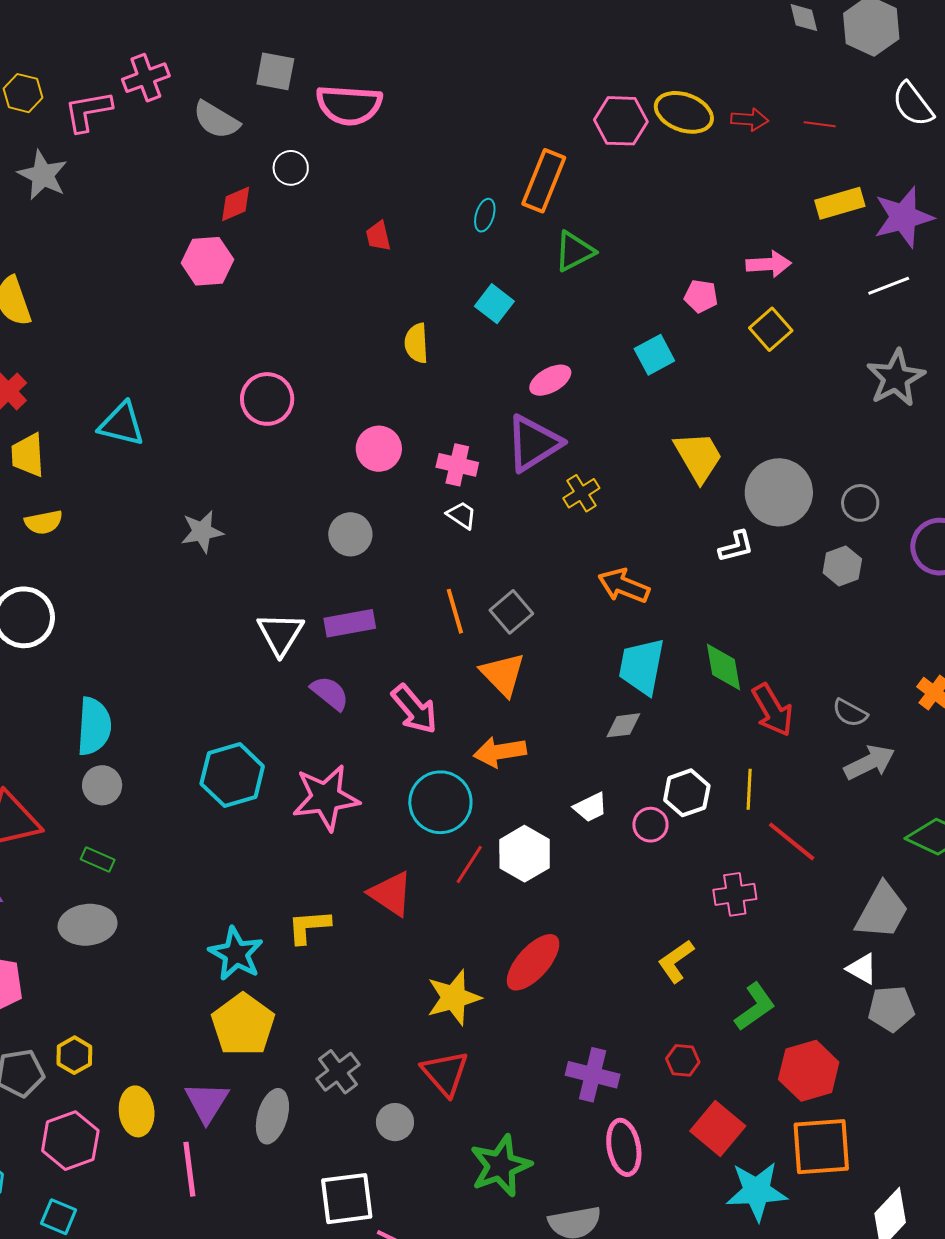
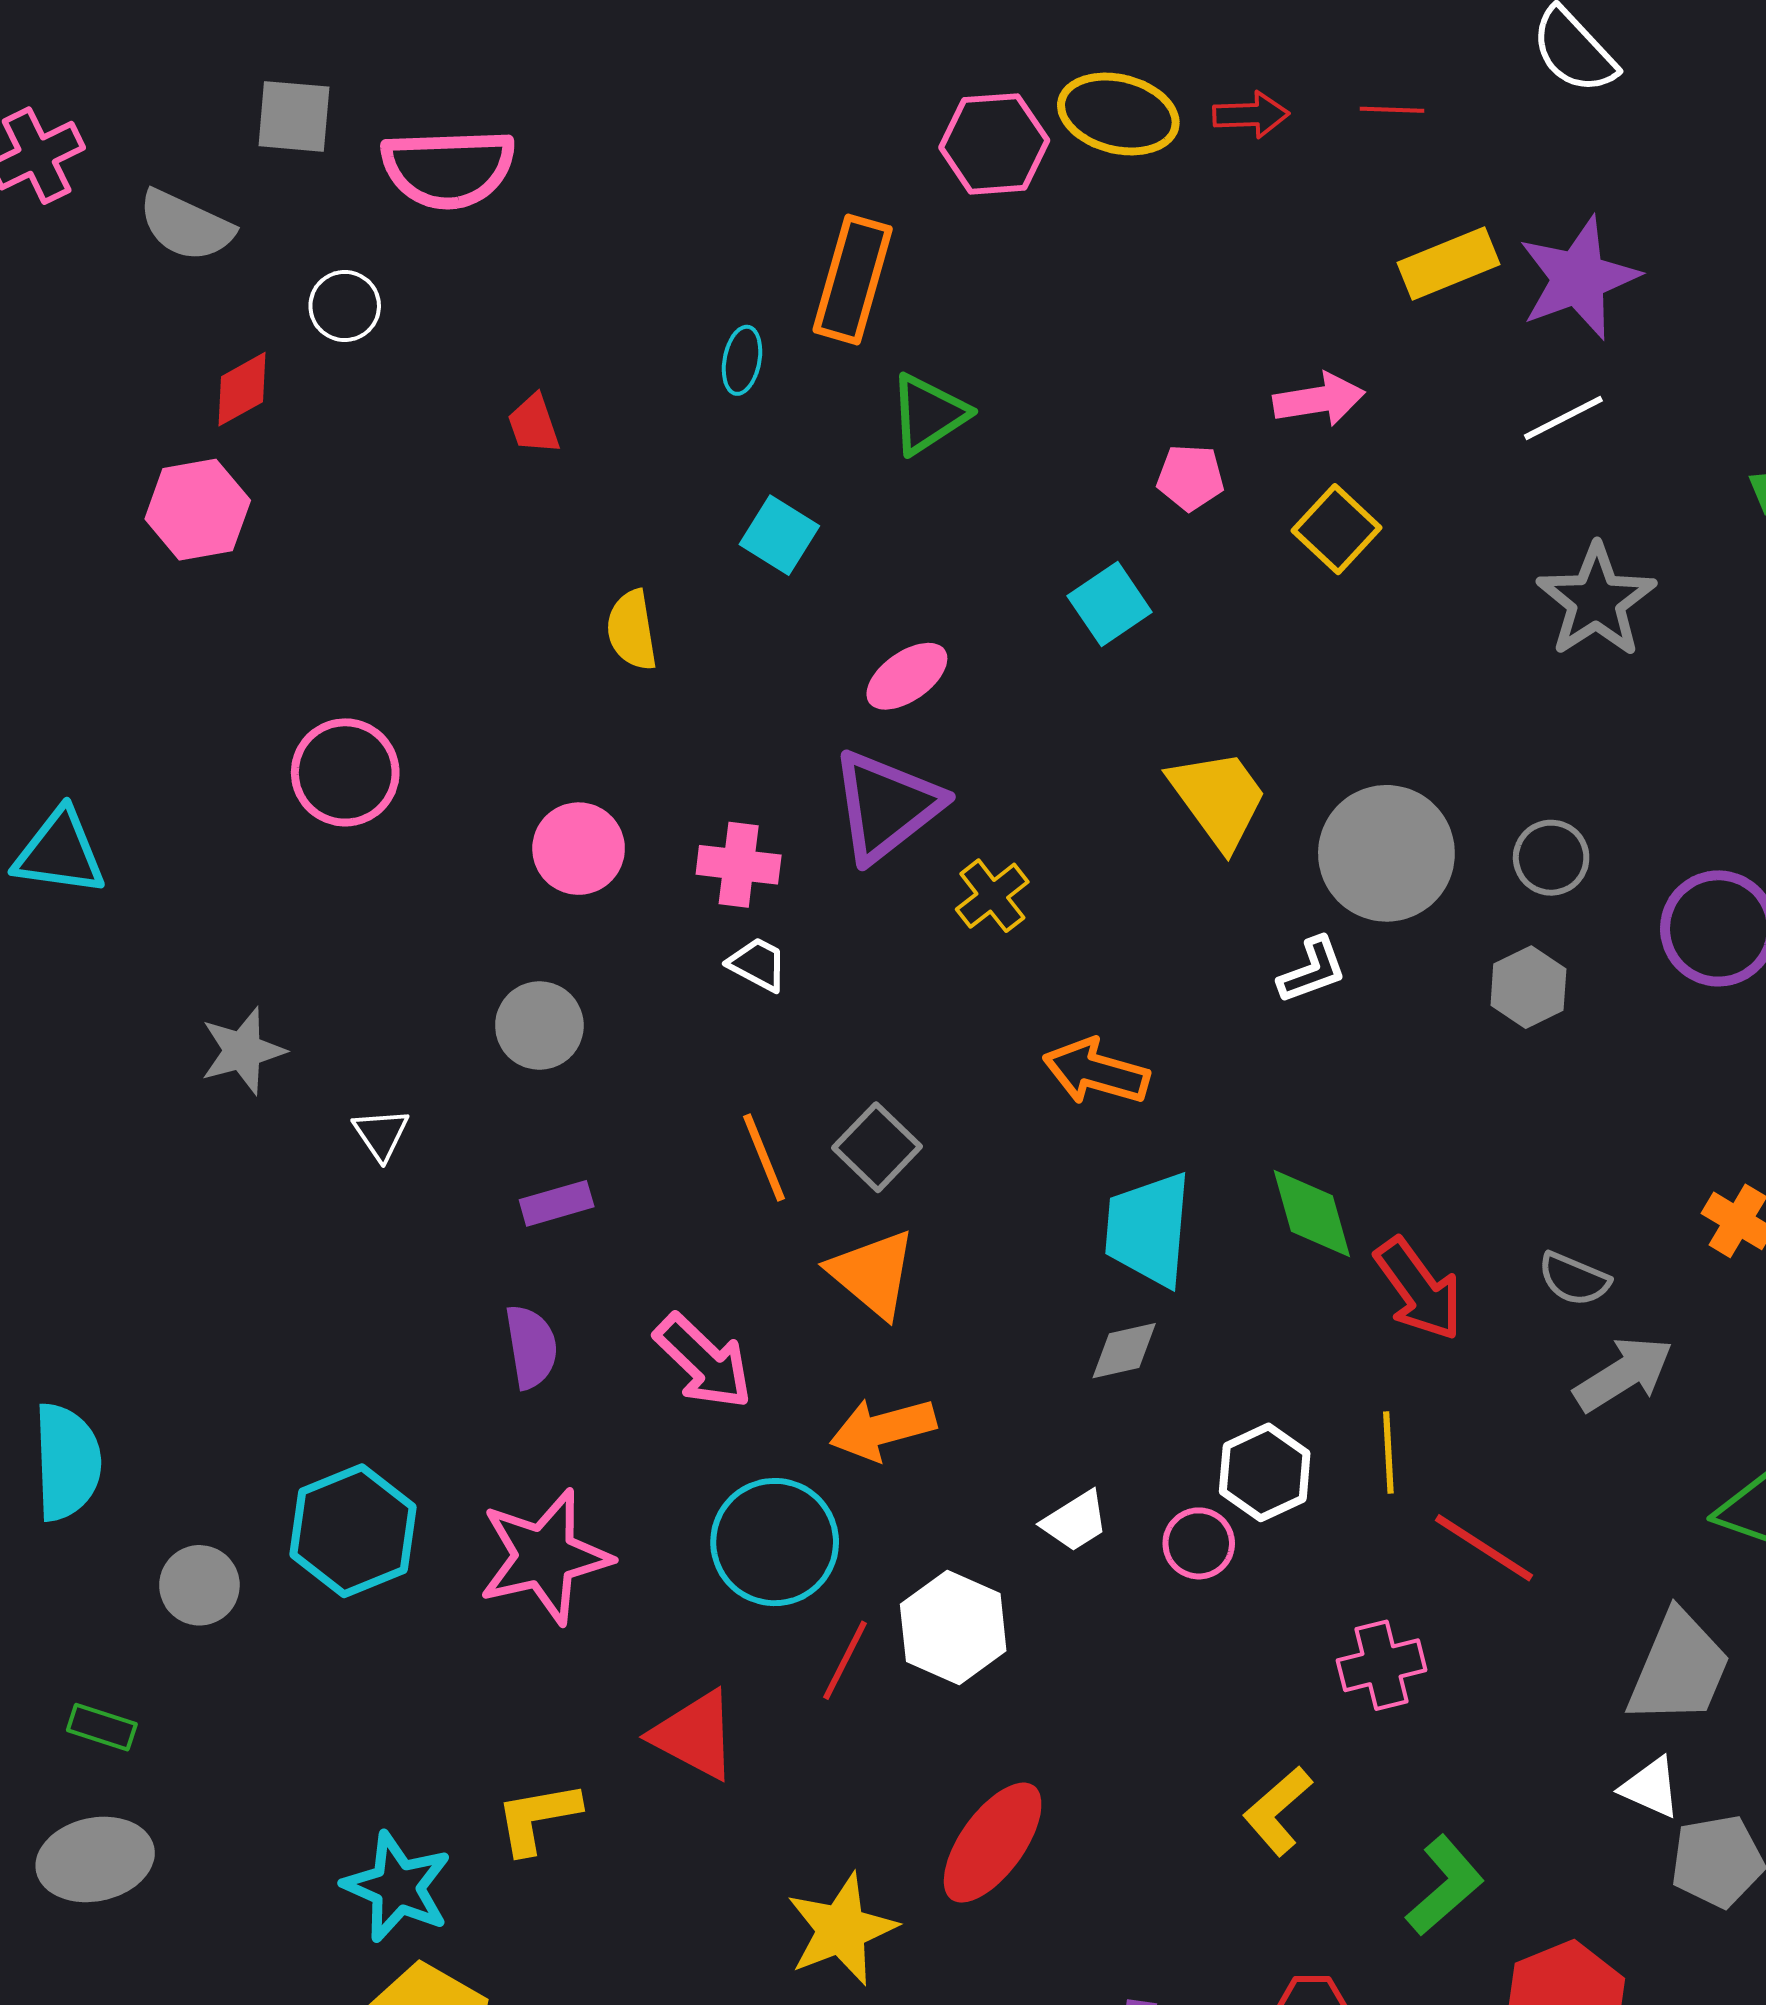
purple rectangle: (350, 623) -> (557, 1203), size x0.7
white triangle: (280, 634) -> (381, 1134), moved, size x0.6
purple semicircle: (330, 693) -> (531, 1347), turned 48
gray circle: (102, 785) -> (199, 1585), moved

